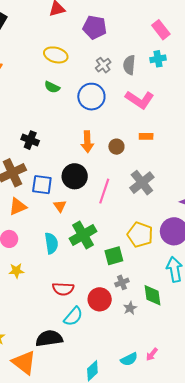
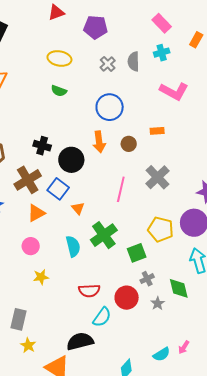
blue circle: (91, 97) -> (110, 107), moved
pink L-shape: (140, 100) -> (174, 91), moved
black circle: (75, 176) -> (71, 160), moved
blue square: (42, 185) -> (58, 189), turned 35

